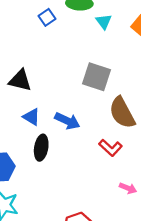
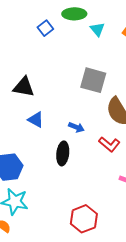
blue arrow: (67, 121) -> (76, 127), moved, size x0.7
black ellipse: (41, 148) -> (63, 153), moved

